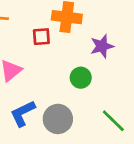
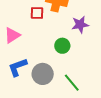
green line: (113, 121) -> (72, 83), moved

